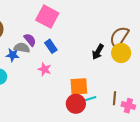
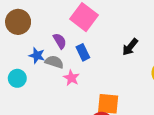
gray semicircle: (22, 48) -> (54, 62), moved
black arrow: (98, 52) -> (130, 47), moved

